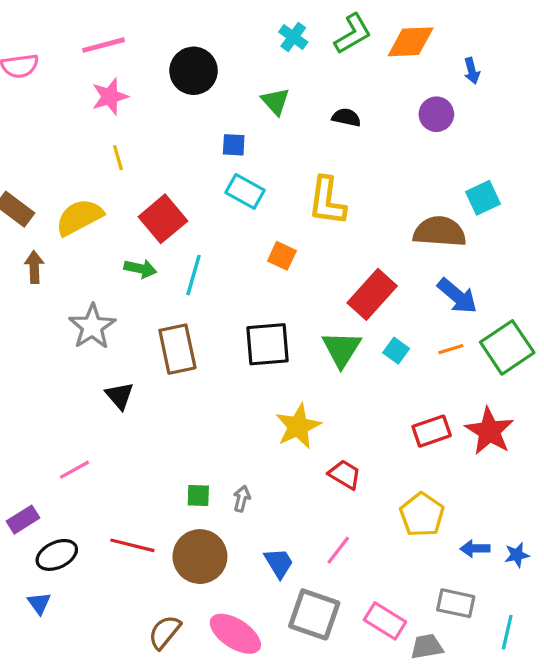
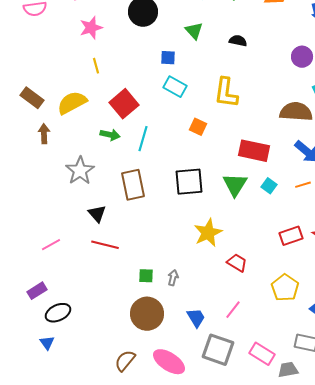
purple circle: (436, 114) -> (302, 57), moved
red rectangle: (372, 294) -> (254, 151), turned 60
pink line: (74, 470) -> (51, 245), moved
red line: (132, 545) -> (105, 245), moved

